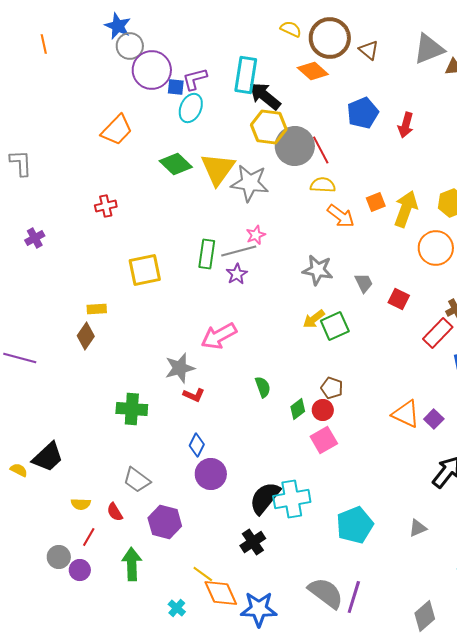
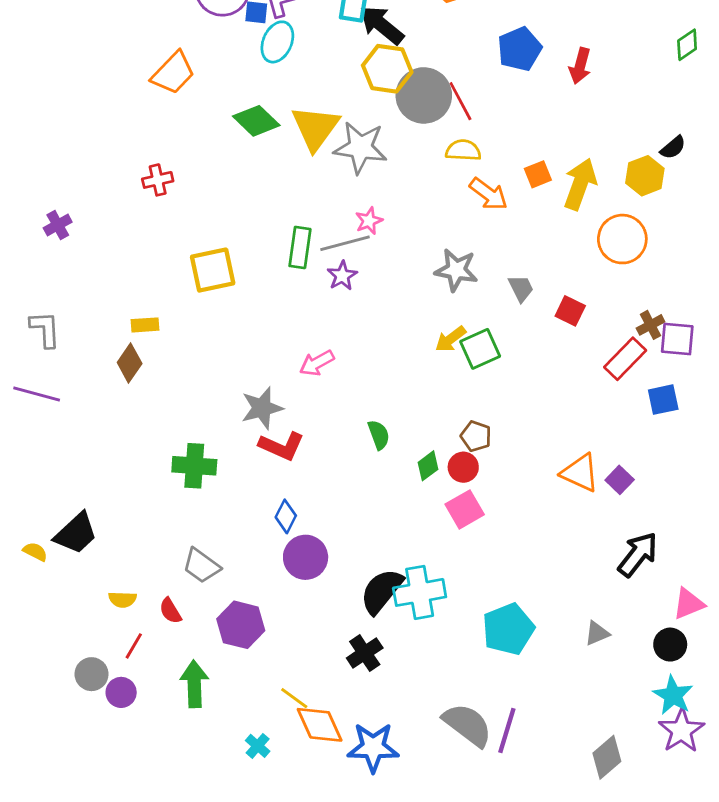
gray L-shape: (21, 163) -> (45, 329), moved
pink arrow: (219, 336) -> (317, 363), size x0.7
red L-shape: (194, 395) -> (282, 446), size x1.5

